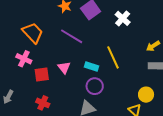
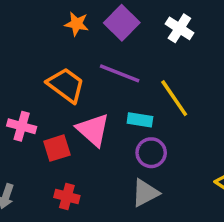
orange trapezoid: (33, 33) -> (66, 85), moved
purple line: (72, 36) -> (120, 73), moved
pink triangle: (64, 68) -> (93, 130), size x1.5

